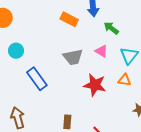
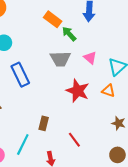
orange rectangle: (69, 19) -> (53, 19), moved
green arrow: (111, 28) -> (69, 34), moved

